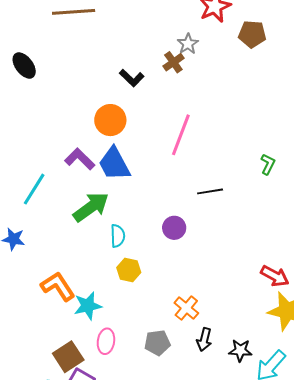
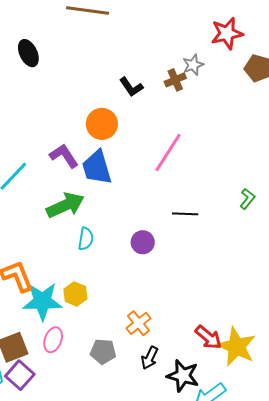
yellow hexagon: (129, 270) -> (75, 294), moved
red arrow: (275, 276) -> (208, 337), moved
cyan star: (88, 306) -> (42, 301), size x1.4
black star: (240, 350) -> (183, 376), size x1.4

